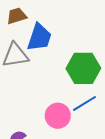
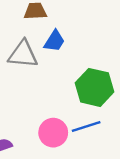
blue trapezoid: (39, 37) -> (54, 41), size x0.7

